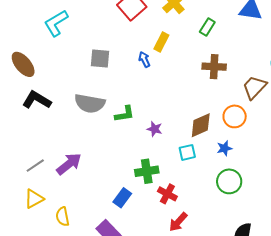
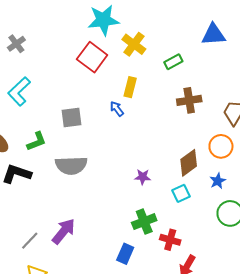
green rectangle: (207, 27) -> (173, 62), turned 42
green L-shape: (125, 114) -> (37, 141), moved

